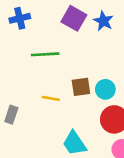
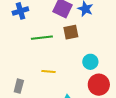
brown square: (81, 87) -> (71, 32), moved

